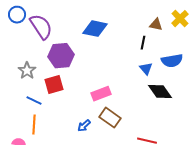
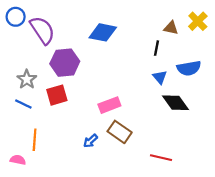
blue line: (34, 101) -> (23, 104), moved

